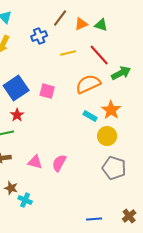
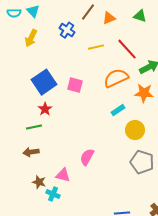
green triangle: (101, 25) -> (140, 16), moved
blue cross: (39, 36) -> (67, 30), turned -35
orange star: (111, 110) -> (144, 93), moved, turned -30
cyan rectangle: (90, 116) -> (118, 110), turned -64
pink triangle: (35, 162) -> (63, 175), moved

